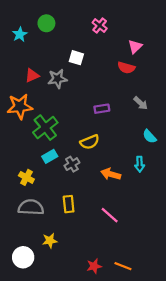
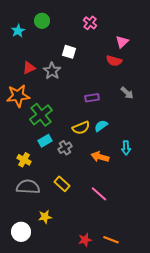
gray star: (57, 79) -> (52, 71), turned -30
cyan semicircle: (150, 136) -> (101, 126), moved, turned 96
yellow rectangle: (69, 204) -> (62, 184), turned -42

